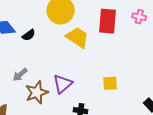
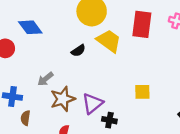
black semicircle: (29, 35) -> (78, 51), moved
purple triangle: (63, 84) -> (92, 103), moved

